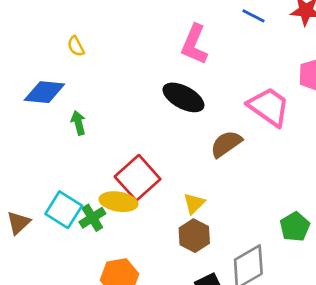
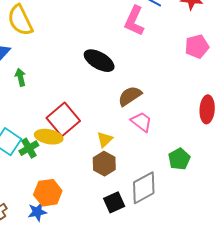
pink L-shape: (194, 44) -> (134, 21), moved
yellow semicircle: (76, 46) -> (20, 20), size x2.0
pink trapezoid: (269, 107) -> (141, 122), moved, size x0.7

